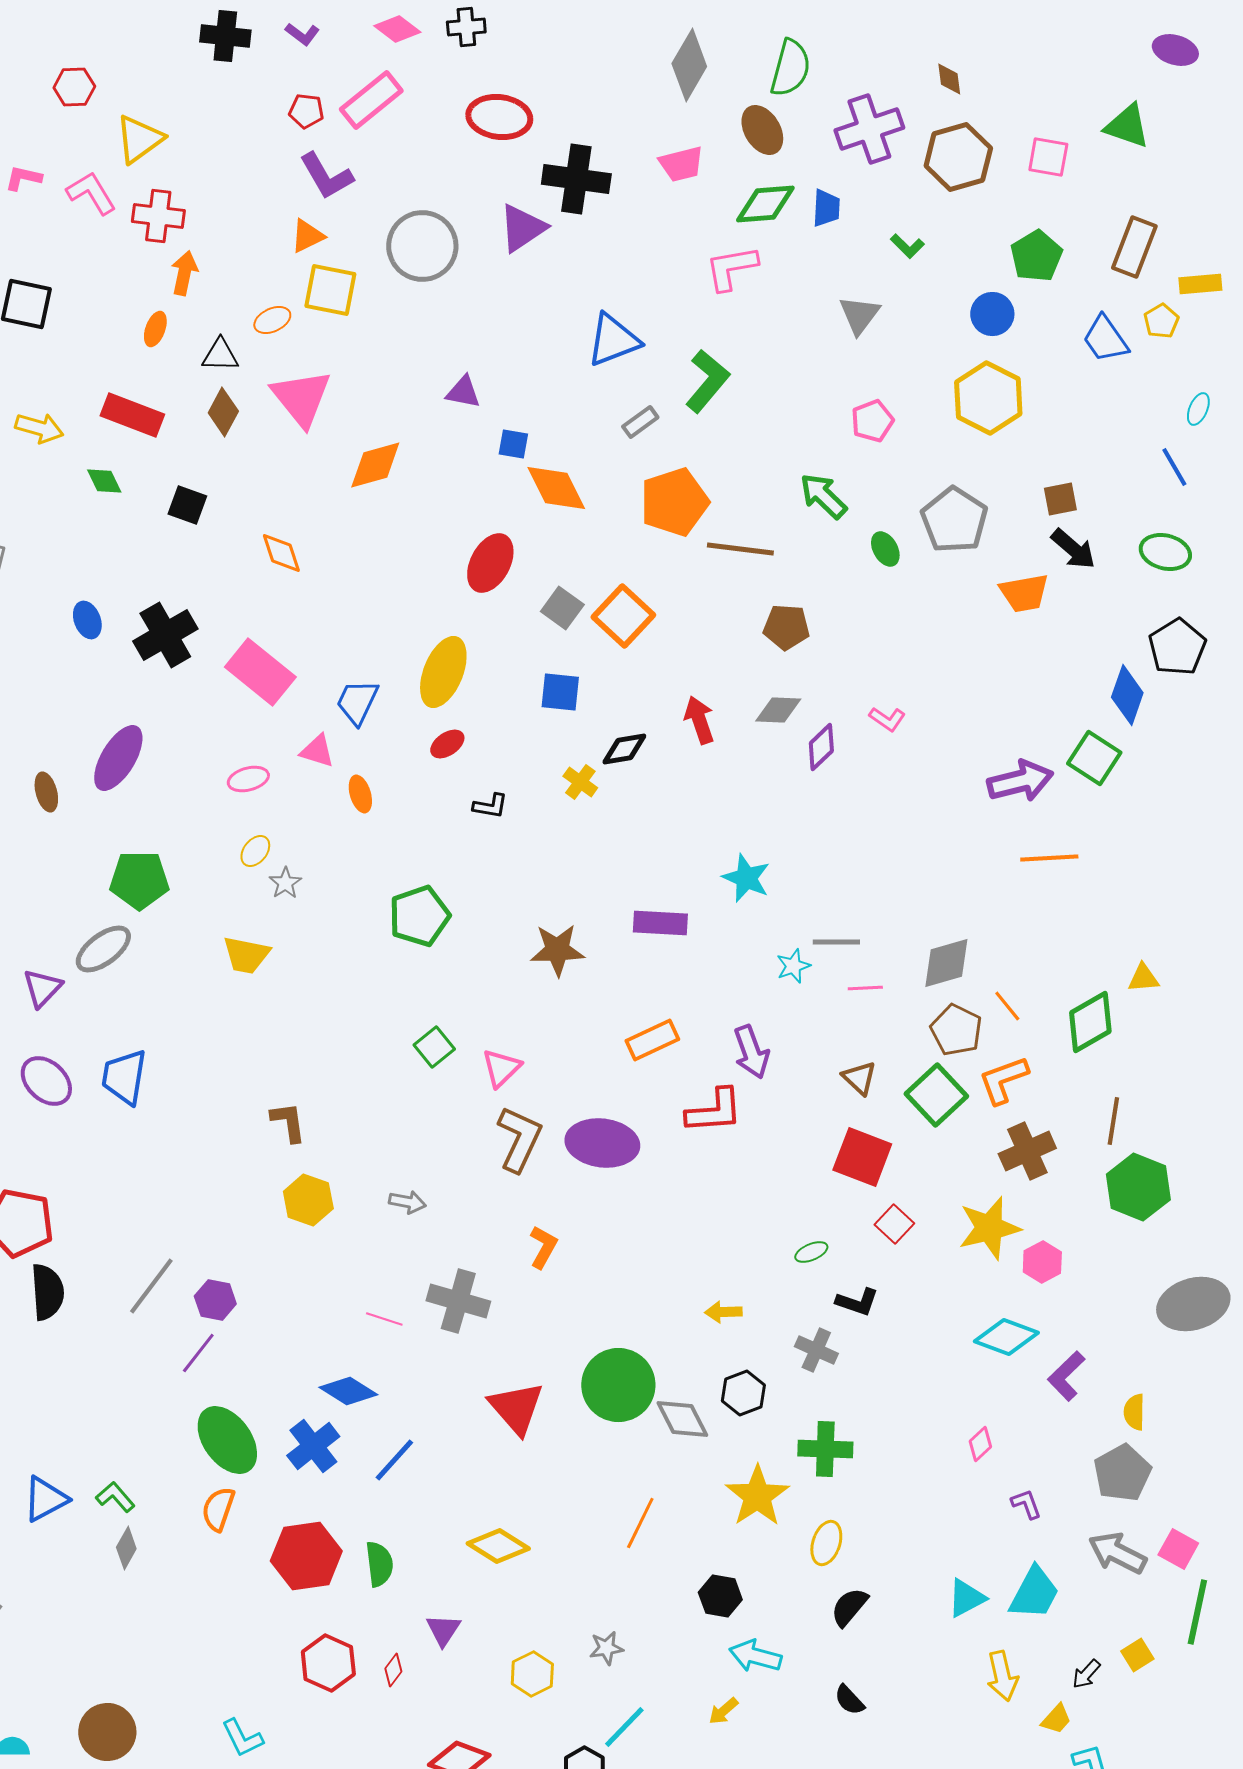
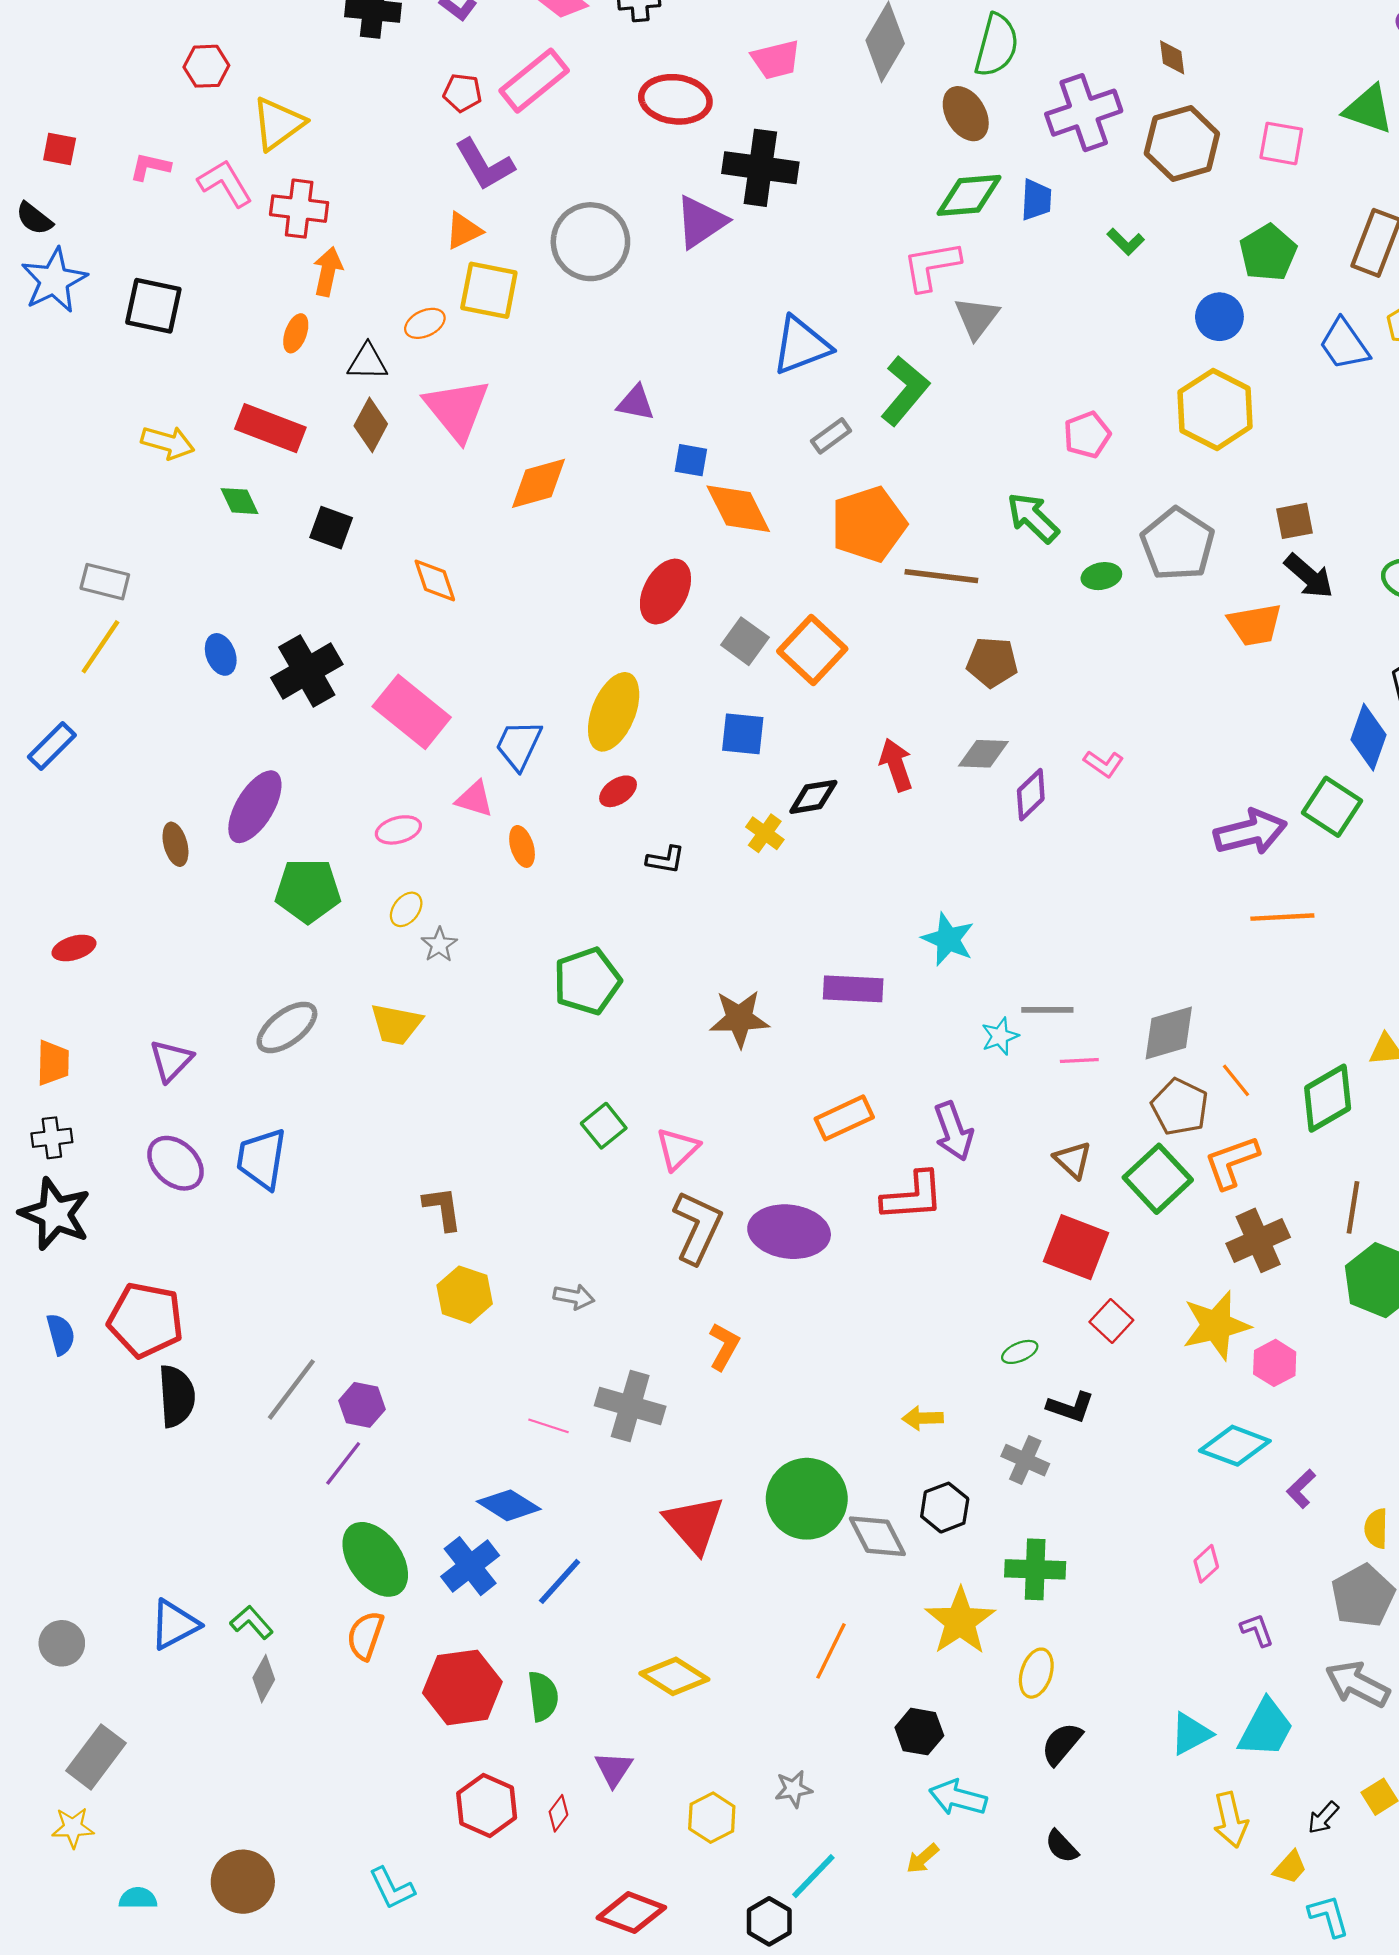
pink trapezoid: (681, 164) -> (776, 60), moved
gray triangle: (859, 315) -> (977, 318), moved
green ellipse: (885, 549) -> (1101, 576), turned -72
green pentagon: (139, 880) -> (308, 891), moved
gray ellipse: (103, 949) -> (287, 1027), moved
purple L-shape: (1066, 1376) -> (1301, 1489), size x0.7

